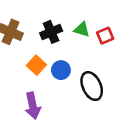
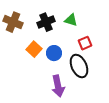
red square: (105, 36) -> (85, 43), moved
purple arrow: (33, 106) -> (58, 86), moved

